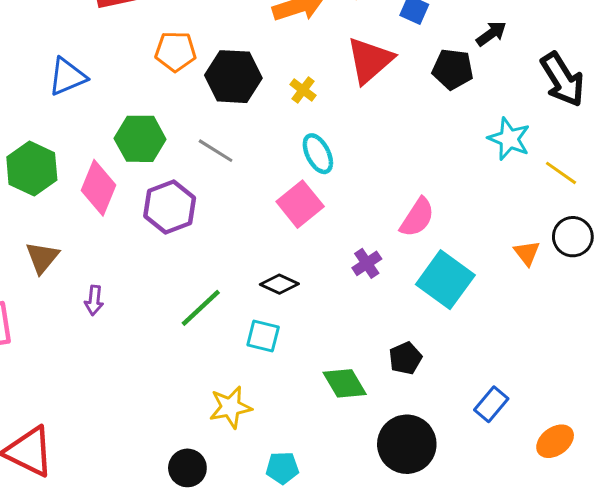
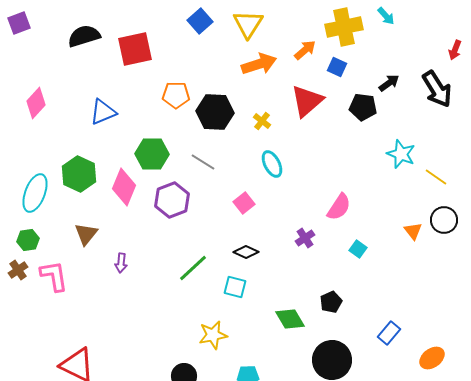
black arrow: (562, 80) -> (437, 89), moved
pink square: (300, 204) -> (244, 203), moved, size x0.7
cyan square: (445, 280) -> (358, 249), size x0.5

